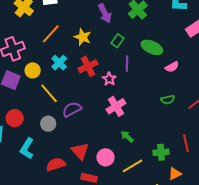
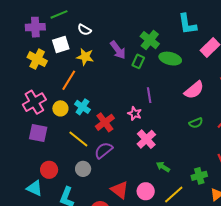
yellow star: (83, 37) -> (85, 57), moved
green rectangle: (118, 41) -> (138, 61), moved
green ellipse: (152, 47) -> (170, 59), moved
red cross: (88, 66) -> (105, 122), moved
pink semicircle: (172, 67) -> (194, 90), size x1.5
yellow circle: (33, 70) -> (60, 108), moved

